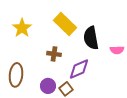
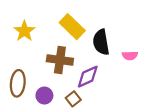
brown cross: (54, 54) -> (60, 60), size x1.6
purple circle: (48, 86) -> (44, 96), moved

